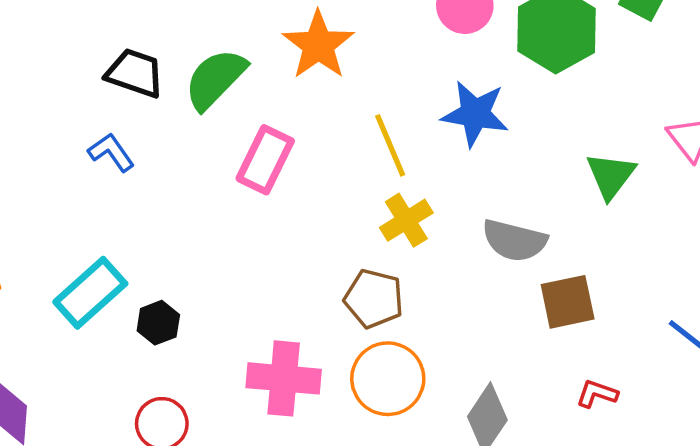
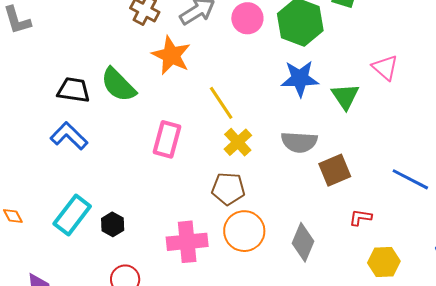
green semicircle: (215, 79) -> (118, 85), turned -78
blue star: (475, 114) -> (300, 79), moved
blue L-shape: (111, 152) -> (69, 136), size x1.4
pink rectangle: (265, 160) -> (167, 139), moved

